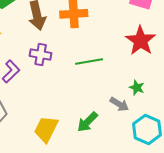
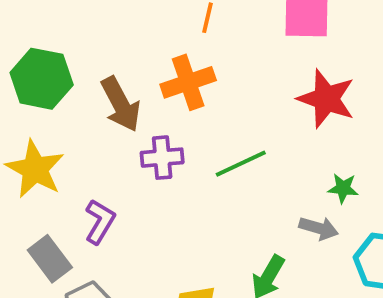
purple cross: (41, 54) -> (162, 158), moved

